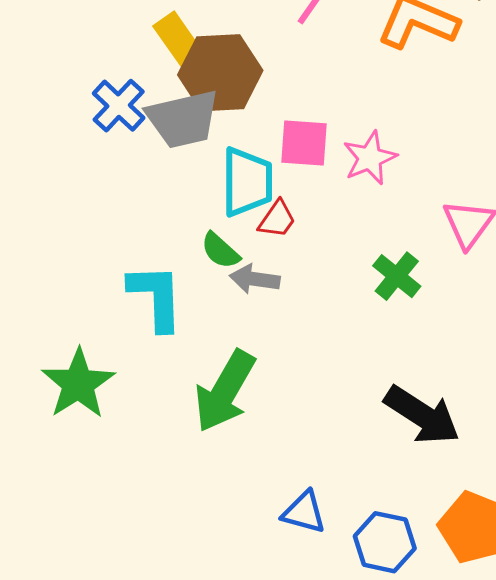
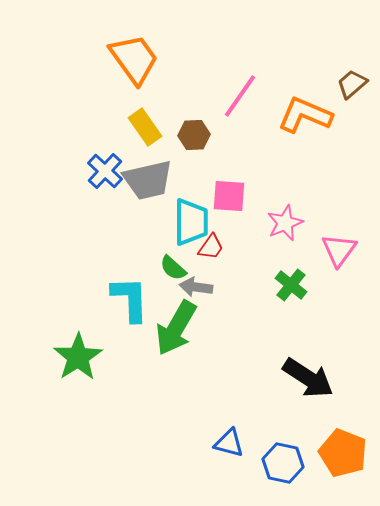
brown hexagon: (220, 73) -> (194, 135), moved, size x0.6
pink star: (370, 158) -> (285, 223), moved
green arrow: (225, 391) -> (176, 328), moved

